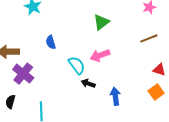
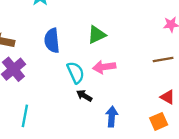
green triangle: (101, 22) -> (97, 35), moved
blue semicircle: (51, 42) -> (52, 41), size x1.5

